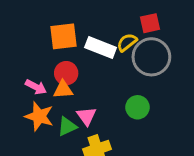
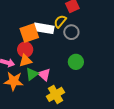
orange square: (64, 36) -> (29, 33), moved
gray circle: (151, 57) -> (71, 32), moved, size x0.6
green triangle: (67, 127) -> (32, 74), moved

